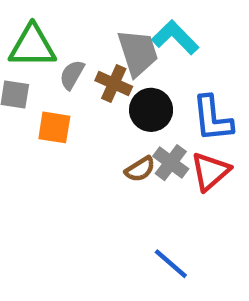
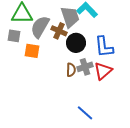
gray semicircle: (72, 75) -> (40, 27), size x1.6
gray cross: (171, 163) -> (85, 67), turned 35
brown semicircle: (140, 169) -> (71, 70), turned -56

